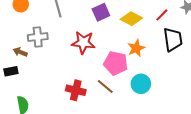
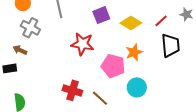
gray cross: (38, 37) -> (30, 28), moved, turned 30
brown line: (105, 86) -> (100, 98), moved

